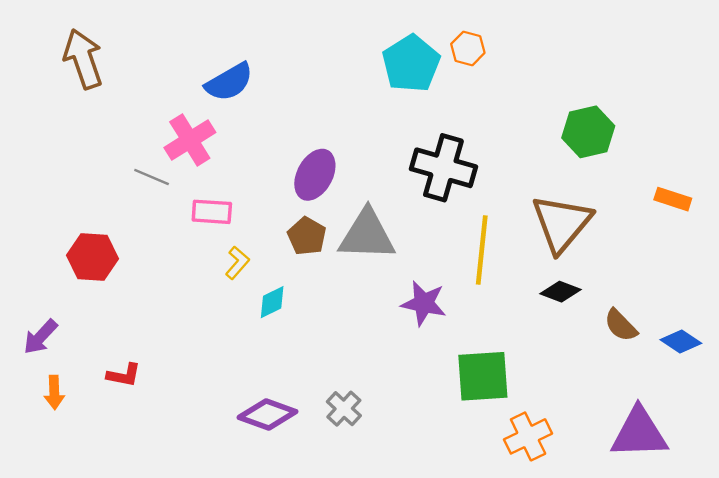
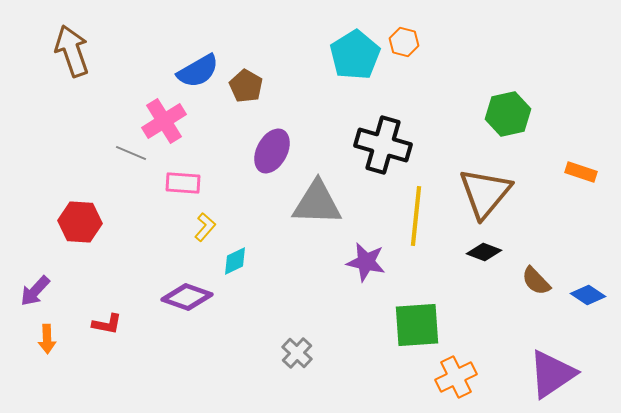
brown pentagon: (307, 236) -> (246, 86), moved
purple diamond: (267, 414) -> (187, 297), moved
purple triangle: (639, 433) -> (552, 374), turned -32

